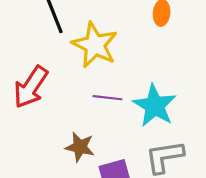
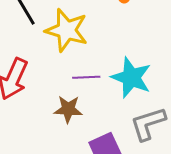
brown star: (80, 147) -> (68, 109), moved

